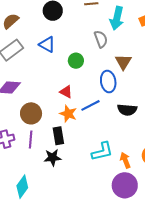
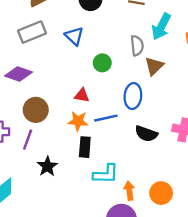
brown triangle: (123, 62) -> (154, 66), moved
red triangle: (66, 92) -> (82, 95), turned -32
orange star: (68, 114) -> (78, 121), turned -30
black rectangle: (58, 136) -> (85, 147), moved
black star: (53, 157) -> (47, 166), turned 30

